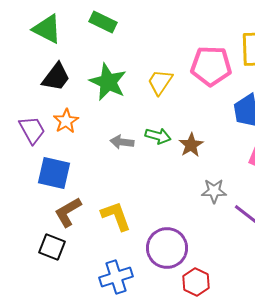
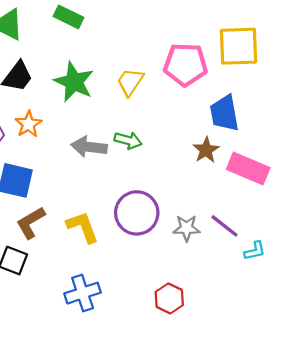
gray arrow: (122, 142) -> (89, 147), size x1.4
brown star: (191, 145) -> (206, 150), moved
gray star: (214, 191) -> (187, 228), moved
purple circle: (167, 248) -> (137, 213), moved

